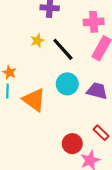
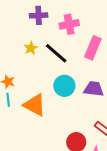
pink cross: (94, 22) -> (69, 24), moved

